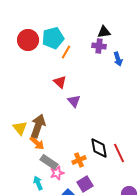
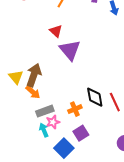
purple triangle: (74, 101) -> (70, 50), size x1.6
gray rectangle: (49, 162) -> (45, 111), turned -54
cyan arrow: (38, 183) -> (44, 130), moved

